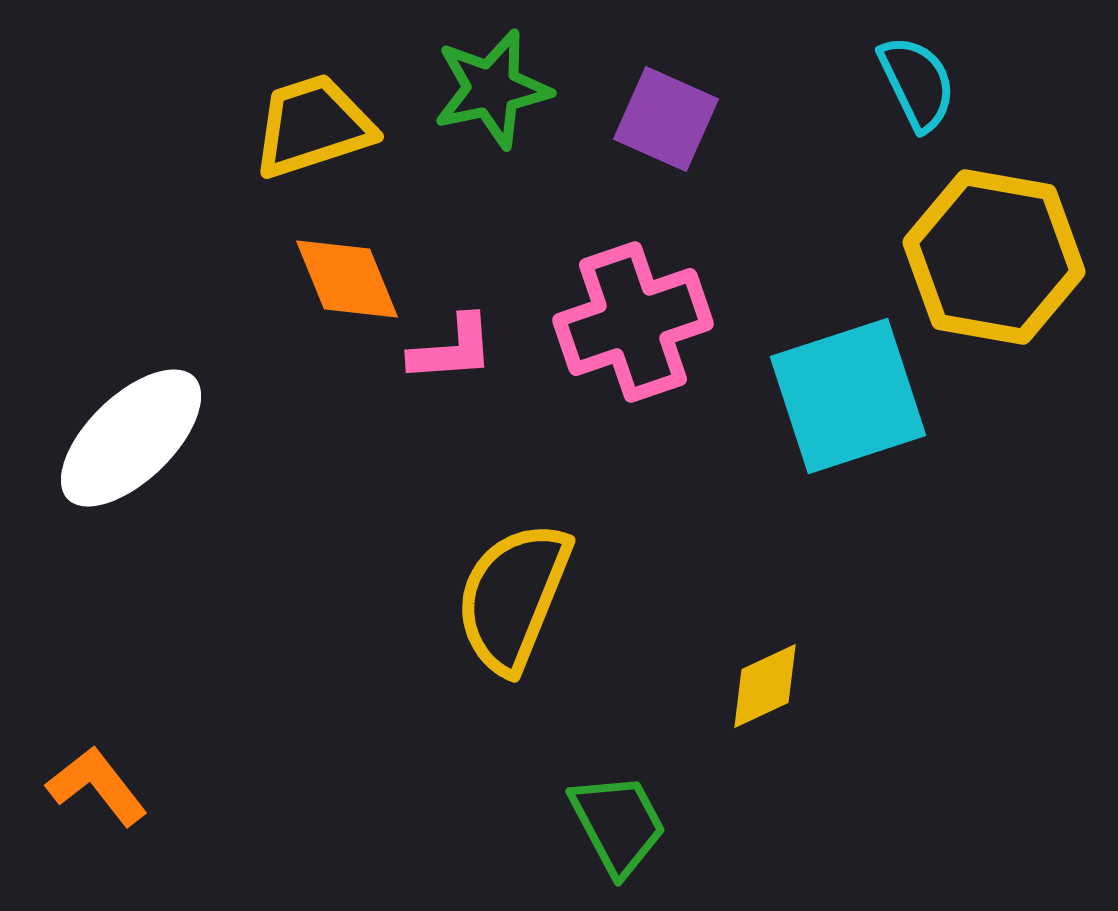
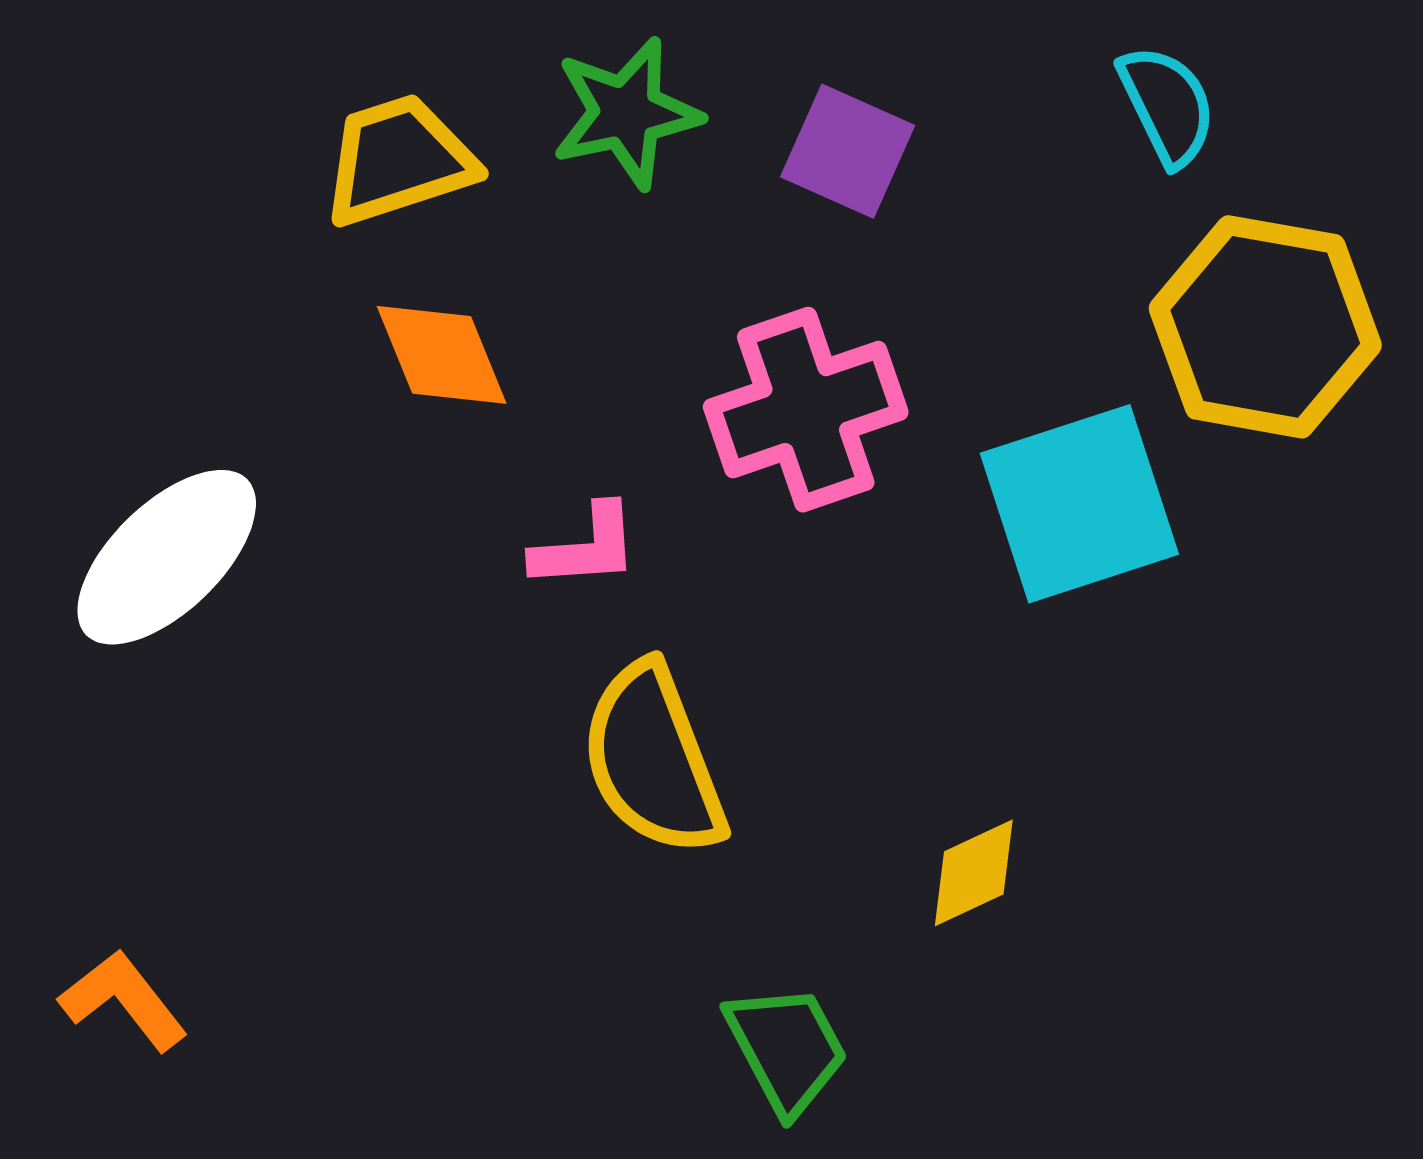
pink L-shape: (452, 349) -> (585, 547), moved
yellow semicircle: (513, 597) -> (653, 760), turned -43

